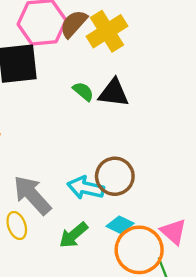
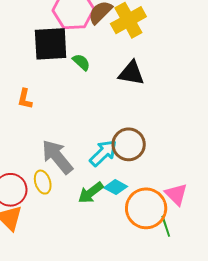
green semicircle: (83, 91) -> (81, 62), moved
cyan arrow: (86, 188) -> (103, 153), turned 120
cyan diamond: (120, 225) -> (116, 187), moved

